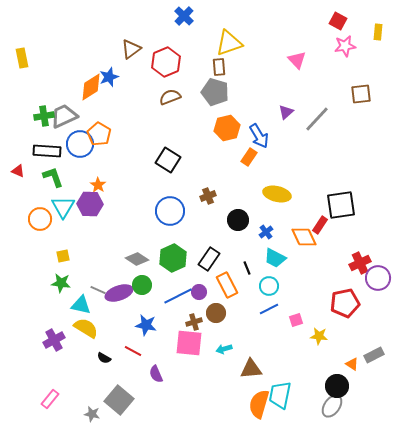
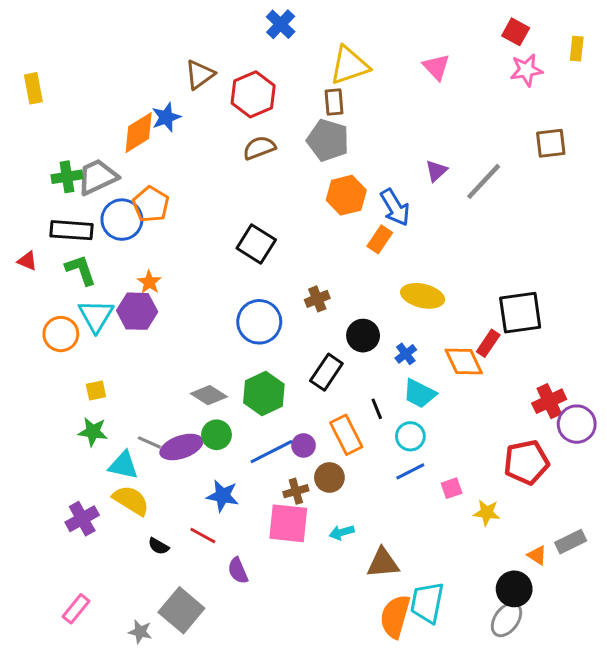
pink triangle: (297, 60) -> (436, 67), moved
black rectangle: (209, 259) -> (326, 372), moved

